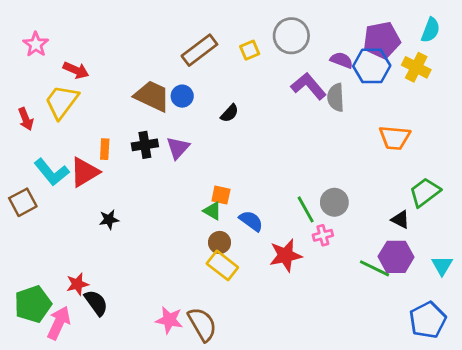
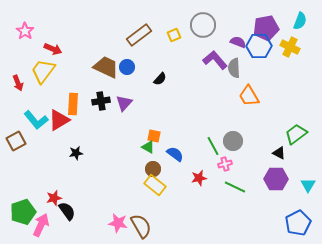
orange trapezoid: (395, 138) -> (249, 96), moved, turned 55
orange rectangle: (105, 149) -> (73, 104), size x1.5
red star: (286, 255) -> (199, 178), size x0.7
green line: (375, 268) -> (235, 187), moved

